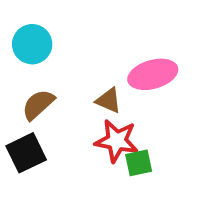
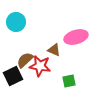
brown semicircle: (38, 105) -> (25, 60), moved
red star: (117, 141) -> (40, 66), moved

